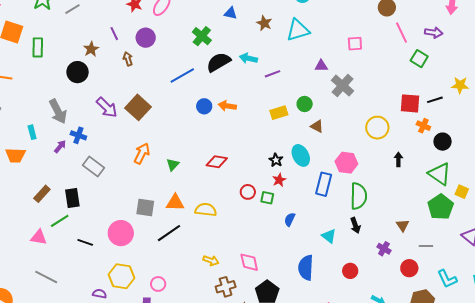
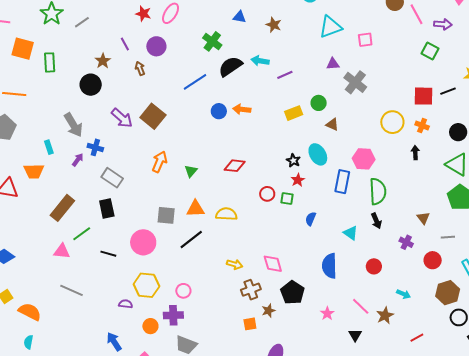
cyan triangle: (298, 30) -> (330, 27), moved
pink line: (402, 33) -> (416, 14), moved
orange cross: (423, 126) -> (422, 126), moved
brown rectangle: (42, 194) -> (62, 208), size x1.5
black rectangle: (72, 198) -> (107, 209), moved

